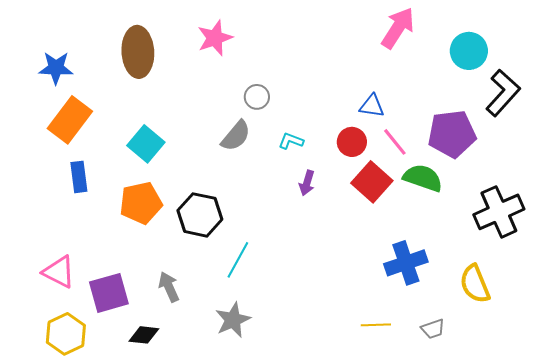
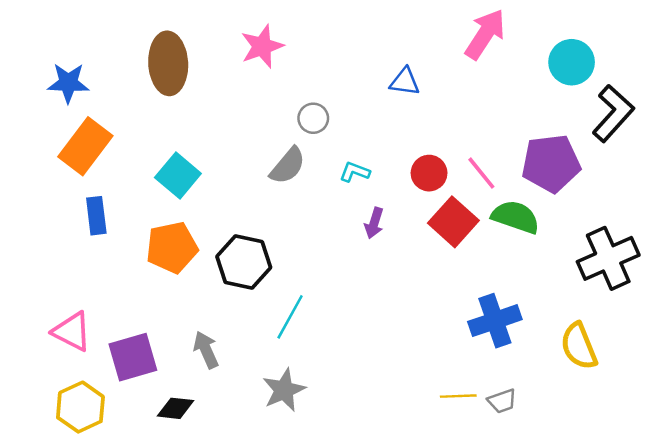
blue triangle: (372, 106) -> (405, 82), moved
gray trapezoid: (433, 329) -> (502, 401), moved

